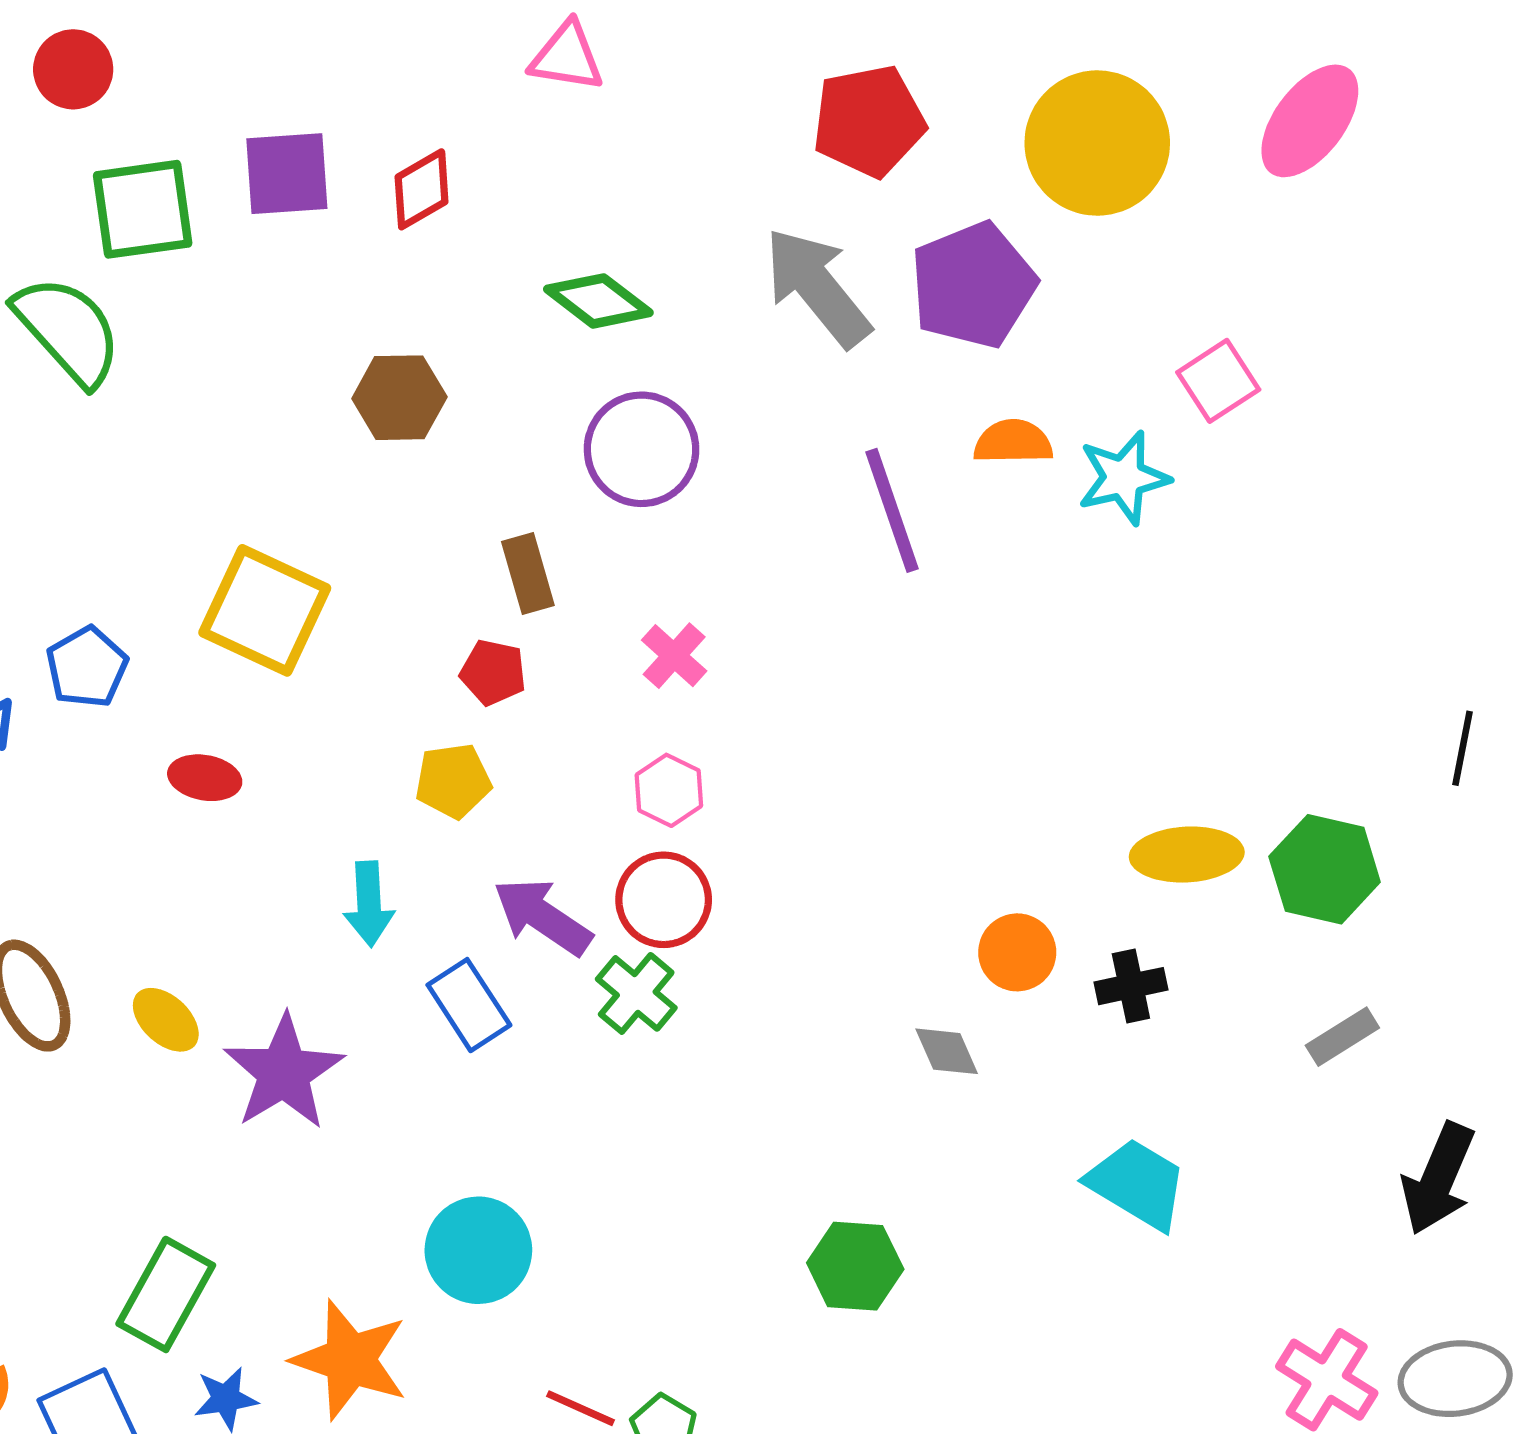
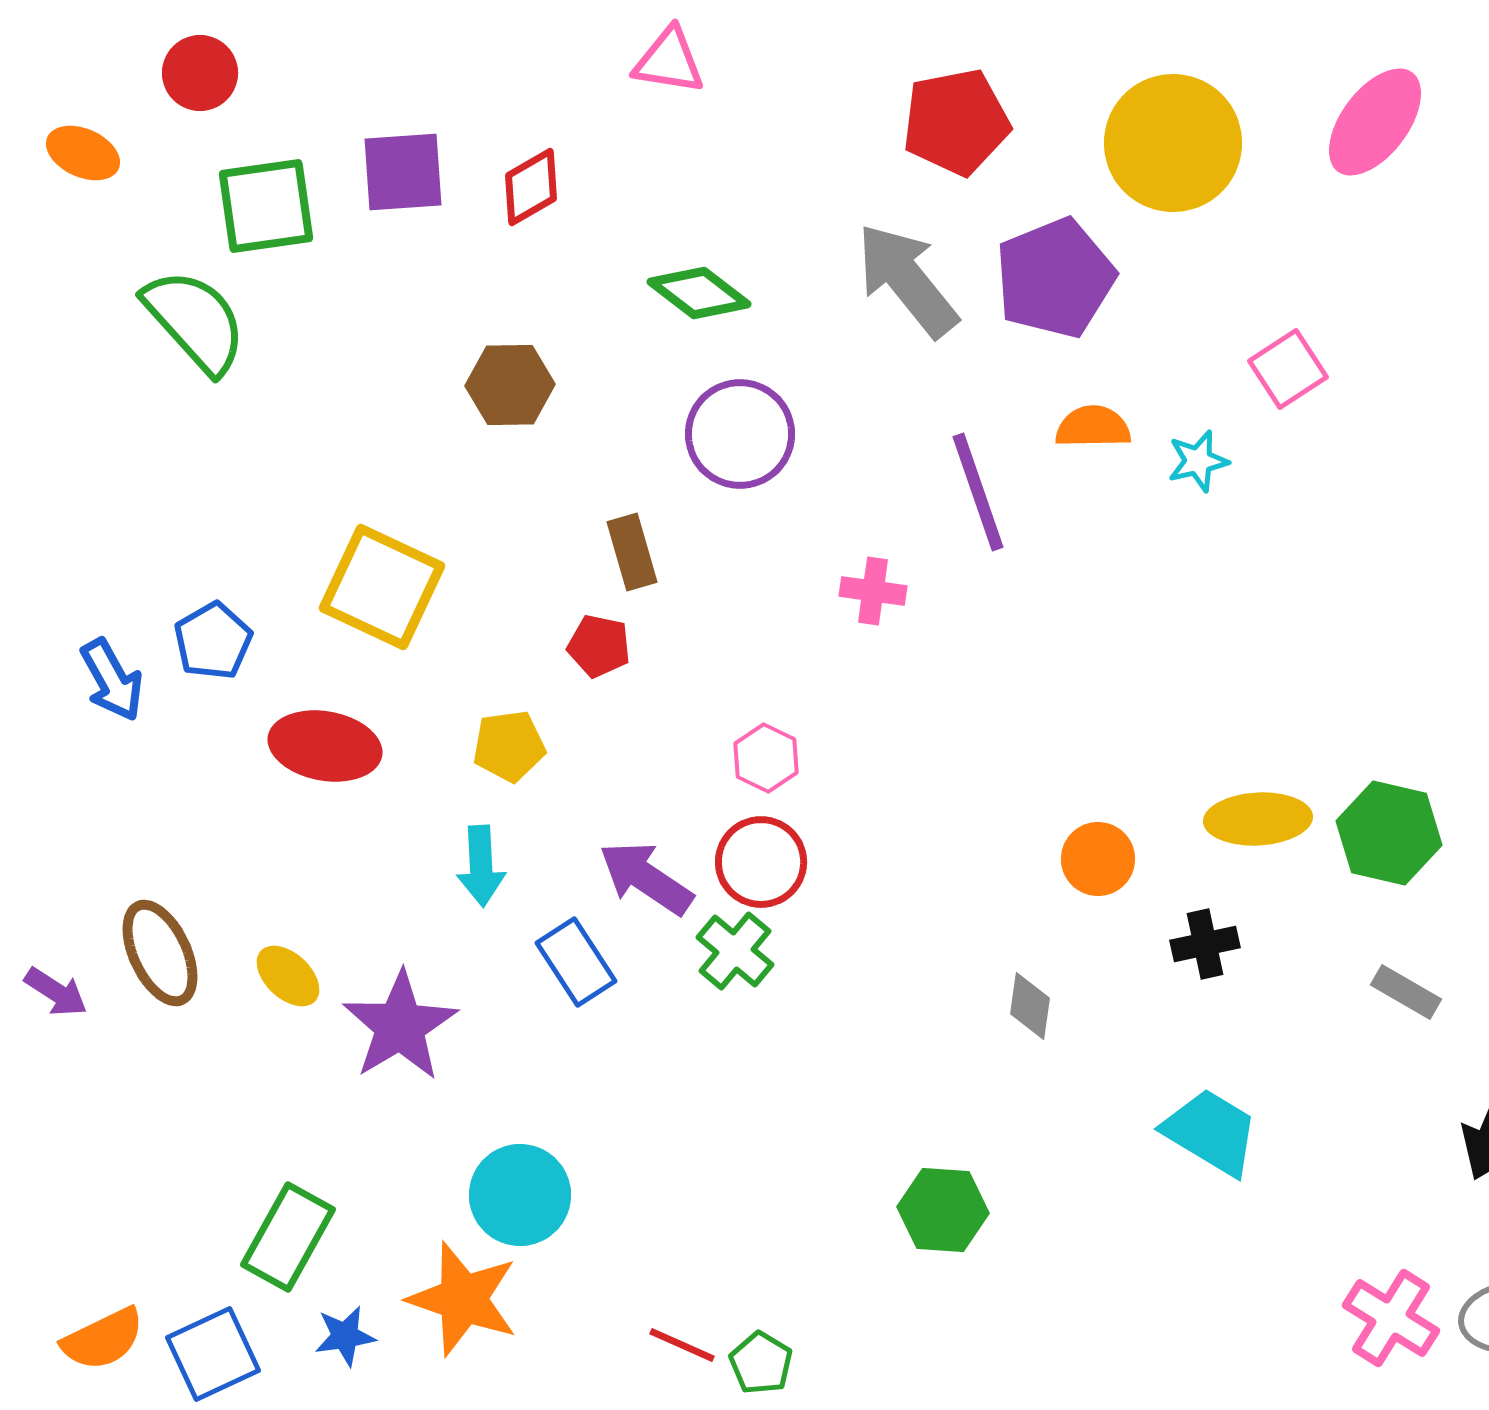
cyan star: (1124, 478) -> (1198, 461), size x0.7
pink cross: (674, 656) -> (873, 591), moved, turned -34
red ellipse: (205, 778) -> (325, 746), size x1.6
yellow pentagon: (453, 781) -> (509, 746), moved
orange circle: (1017, 952) -> (1098, 859), moved
gray rectangle: (1342, 1037) -> (1406, 992), turned 62
gray diamond: (947, 1051) -> (1030, 1006), turned 32
cyan circle: (478, 1250) -> (520, 1195), moved

